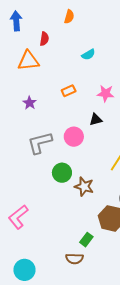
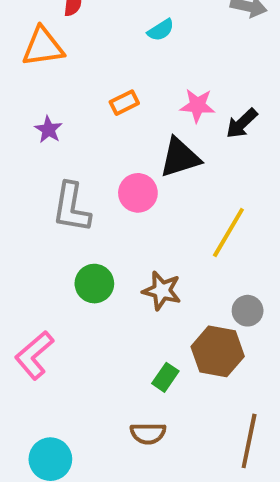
black triangle: (96, 120) -> (180, 158), size x1.6
gray L-shape: (40, 143) -> (71, 208), turned -64
green circle: (62, 173) -> (94, 284), moved
green rectangle: (86, 240) -> (165, 377), moved

